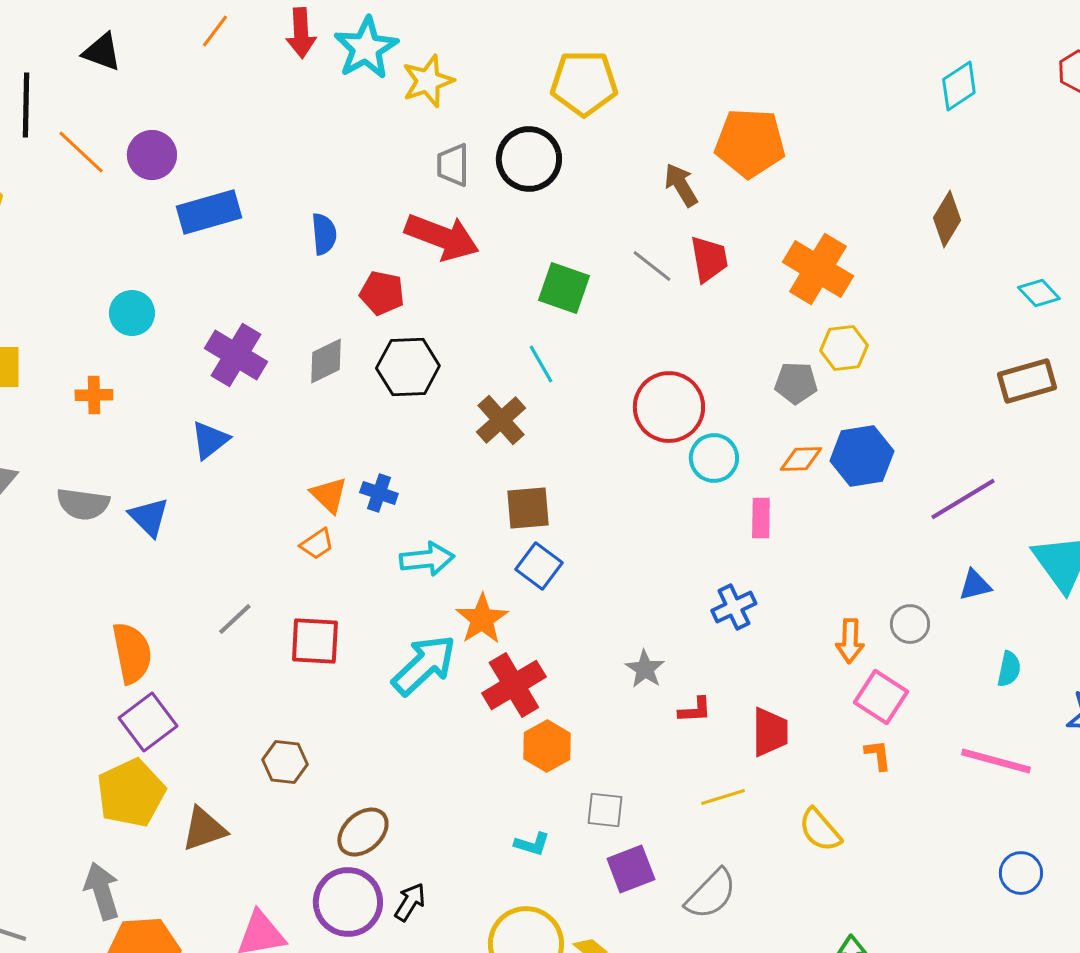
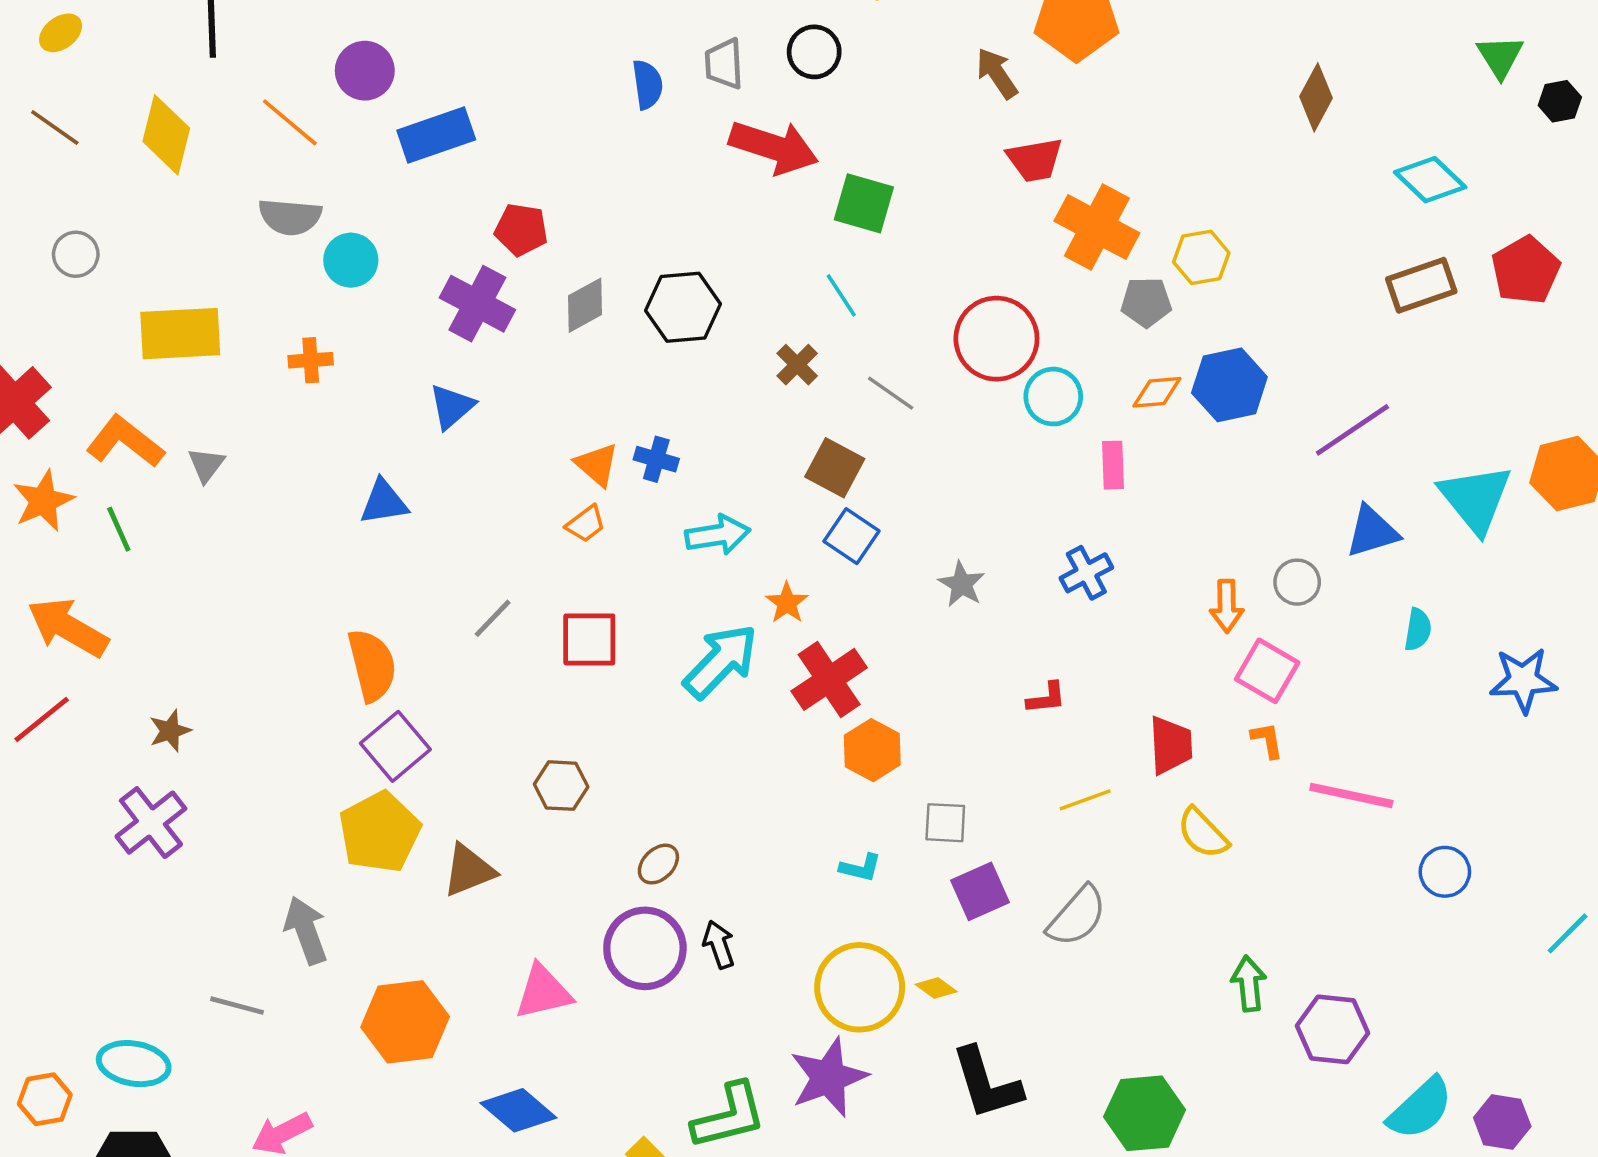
orange line: (81, 152) -> (290, 122), moved
black circle: (529, 159) -> (814, 52), size x0.7
blue semicircle: (324, 234) -> (647, 85), moved
red arrow: (442, 237) -> (774, 147), moved
red trapezoid: (709, 259) -> (1035, 160), turned 93
gray line: (652, 266) -> (891, 393), moved
orange cross: (818, 269) -> (1097, 227), moved
red pentagon: (382, 293) -> (521, 230), moved
cyan diamond: (1039, 293) -> (1430, 180), size x1.4
brown cross: (501, 420) -> (797, 365), size x0.7
gray semicircle: (83, 504) -> (290, 217), moved
brown square: (528, 508) -> (835, 468), turned 36
blue triangle: (149, 517) -> (384, 502), turned -51
blue triangle: (975, 585) -> (1372, 532), size x1.4
orange star: (482, 619) -> (787, 603), size x0.7
gray star: (645, 669) -> (962, 584), moved
red trapezoid: (770, 732) -> (1171, 745), moved
pink line: (996, 761) -> (1351, 795), moved
brown ellipse: (363, 832) -> (658, 864), size x0.7
gray arrow: (102, 891) -> (306, 930), moved
black arrow: (410, 902) -> (719, 944), turned -48

